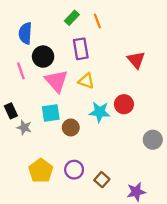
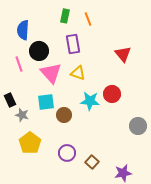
green rectangle: (72, 18) -> (65, 16), turned -32
yellow pentagon: (41, 171) -> (30, 143), moved

